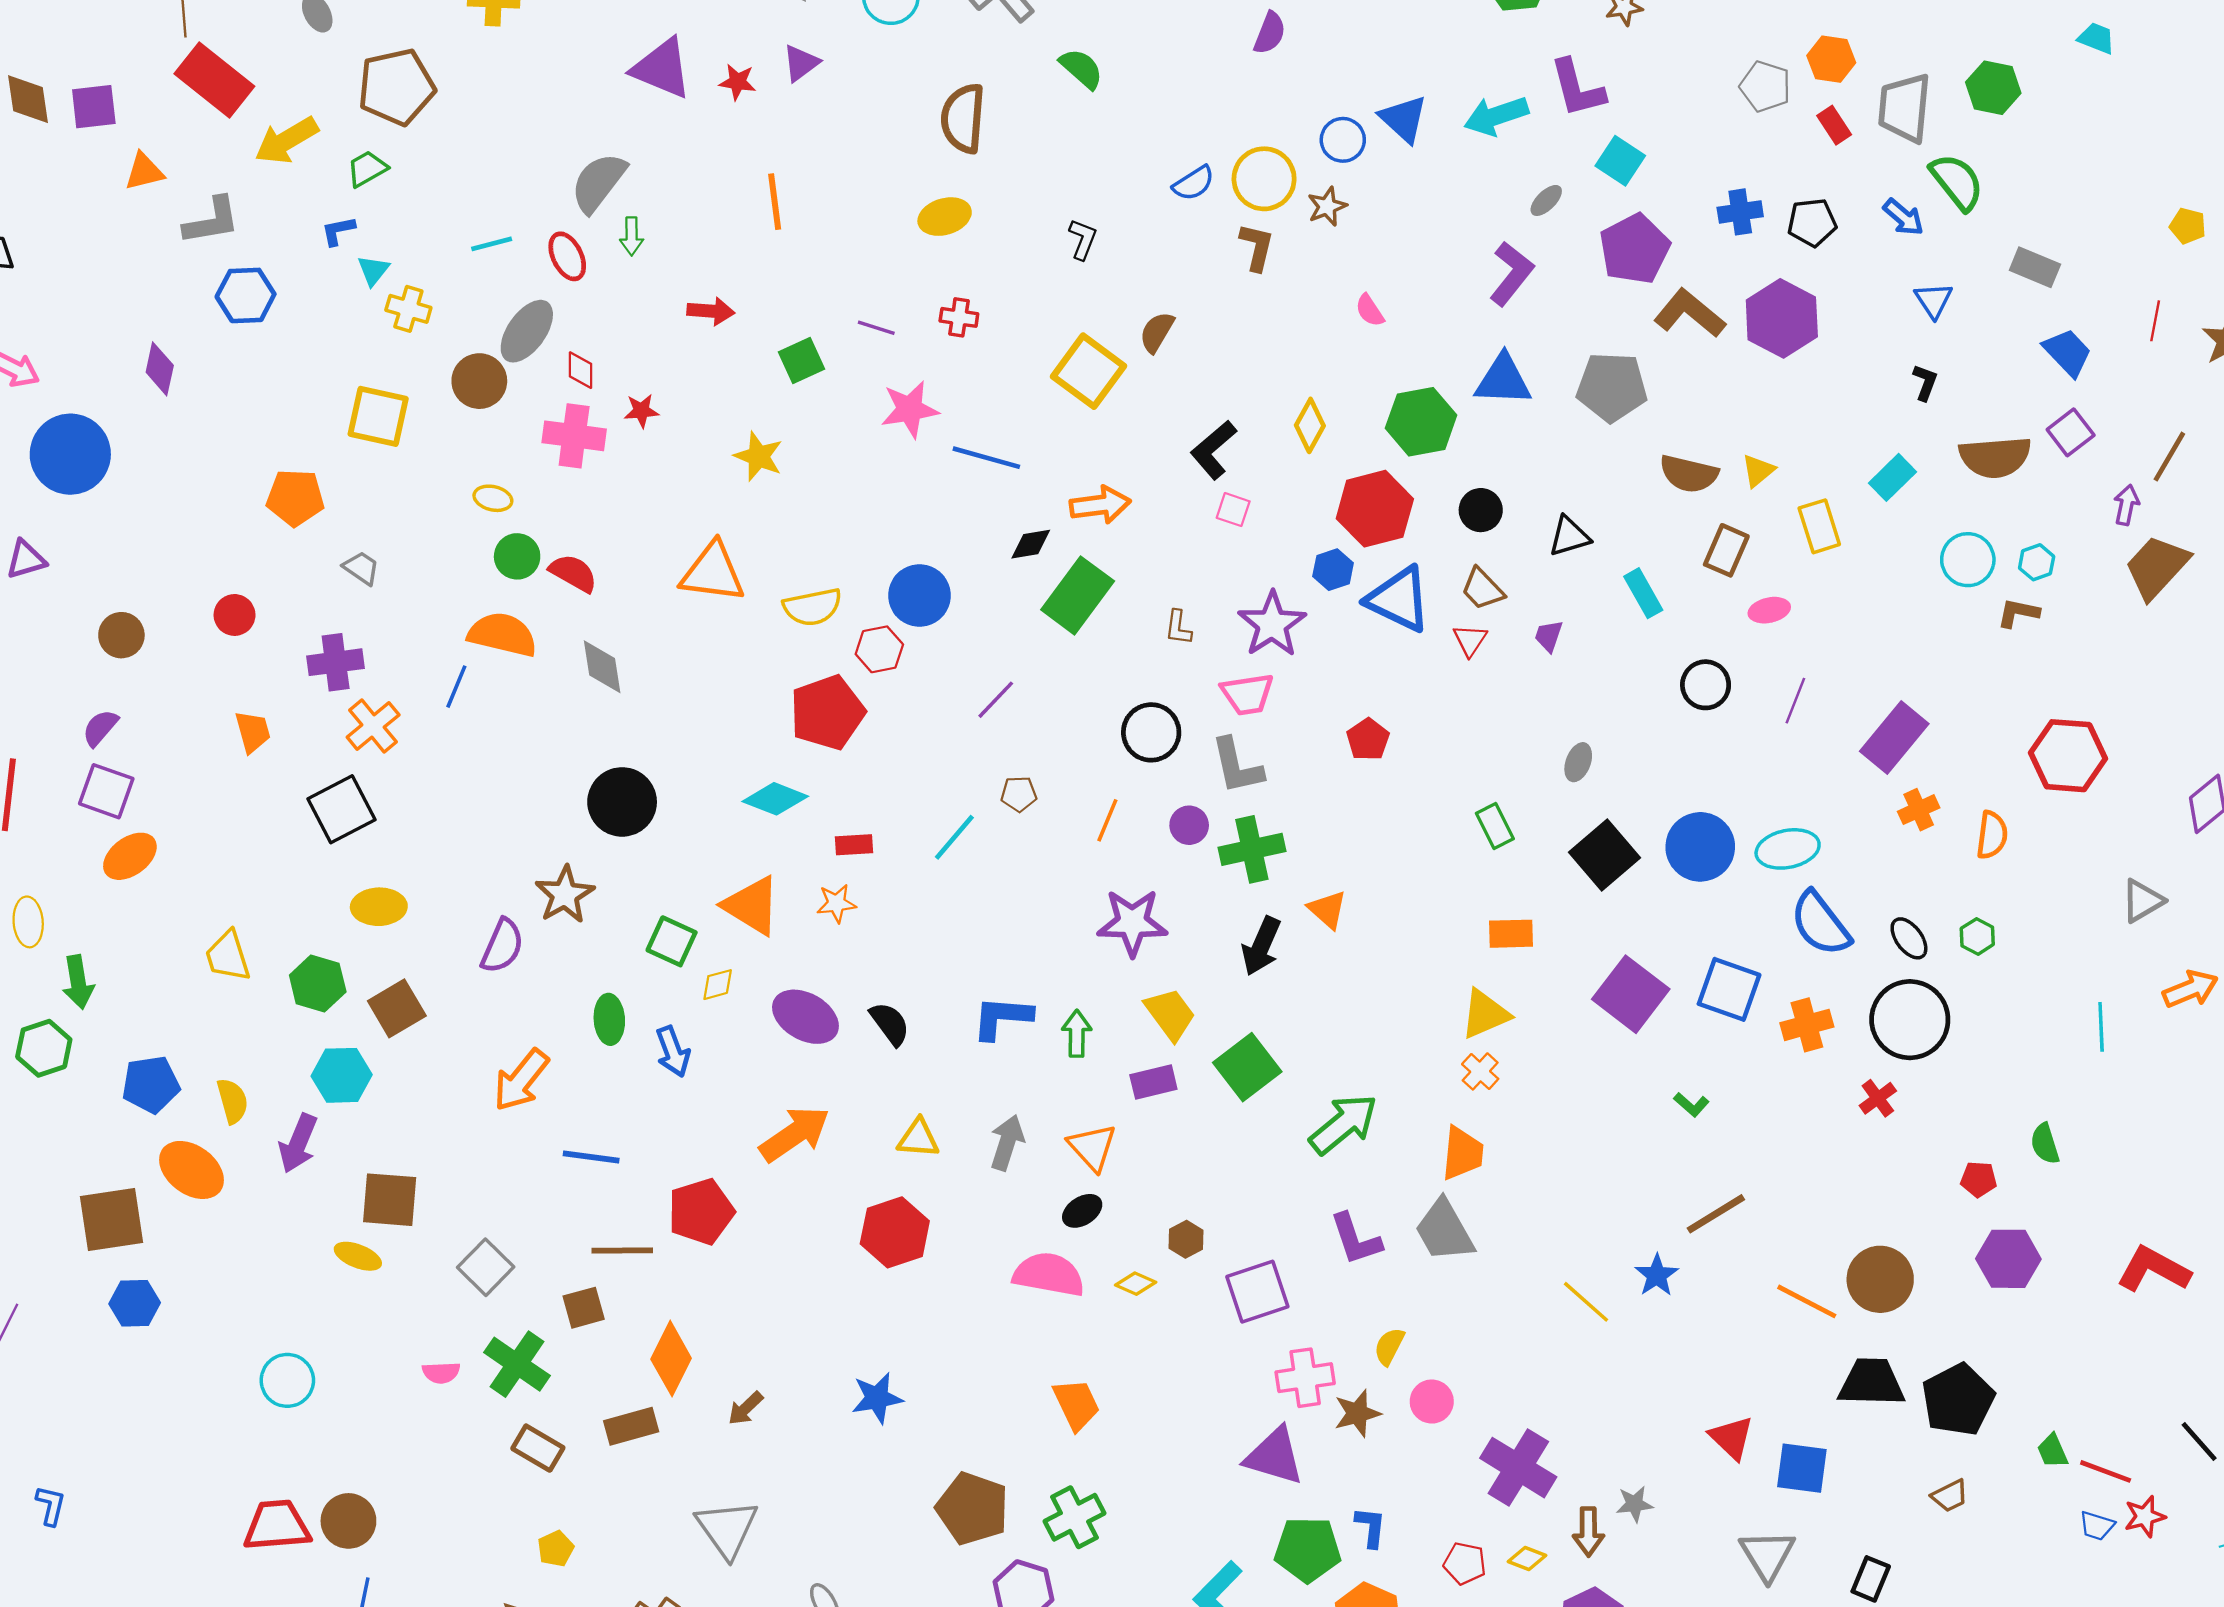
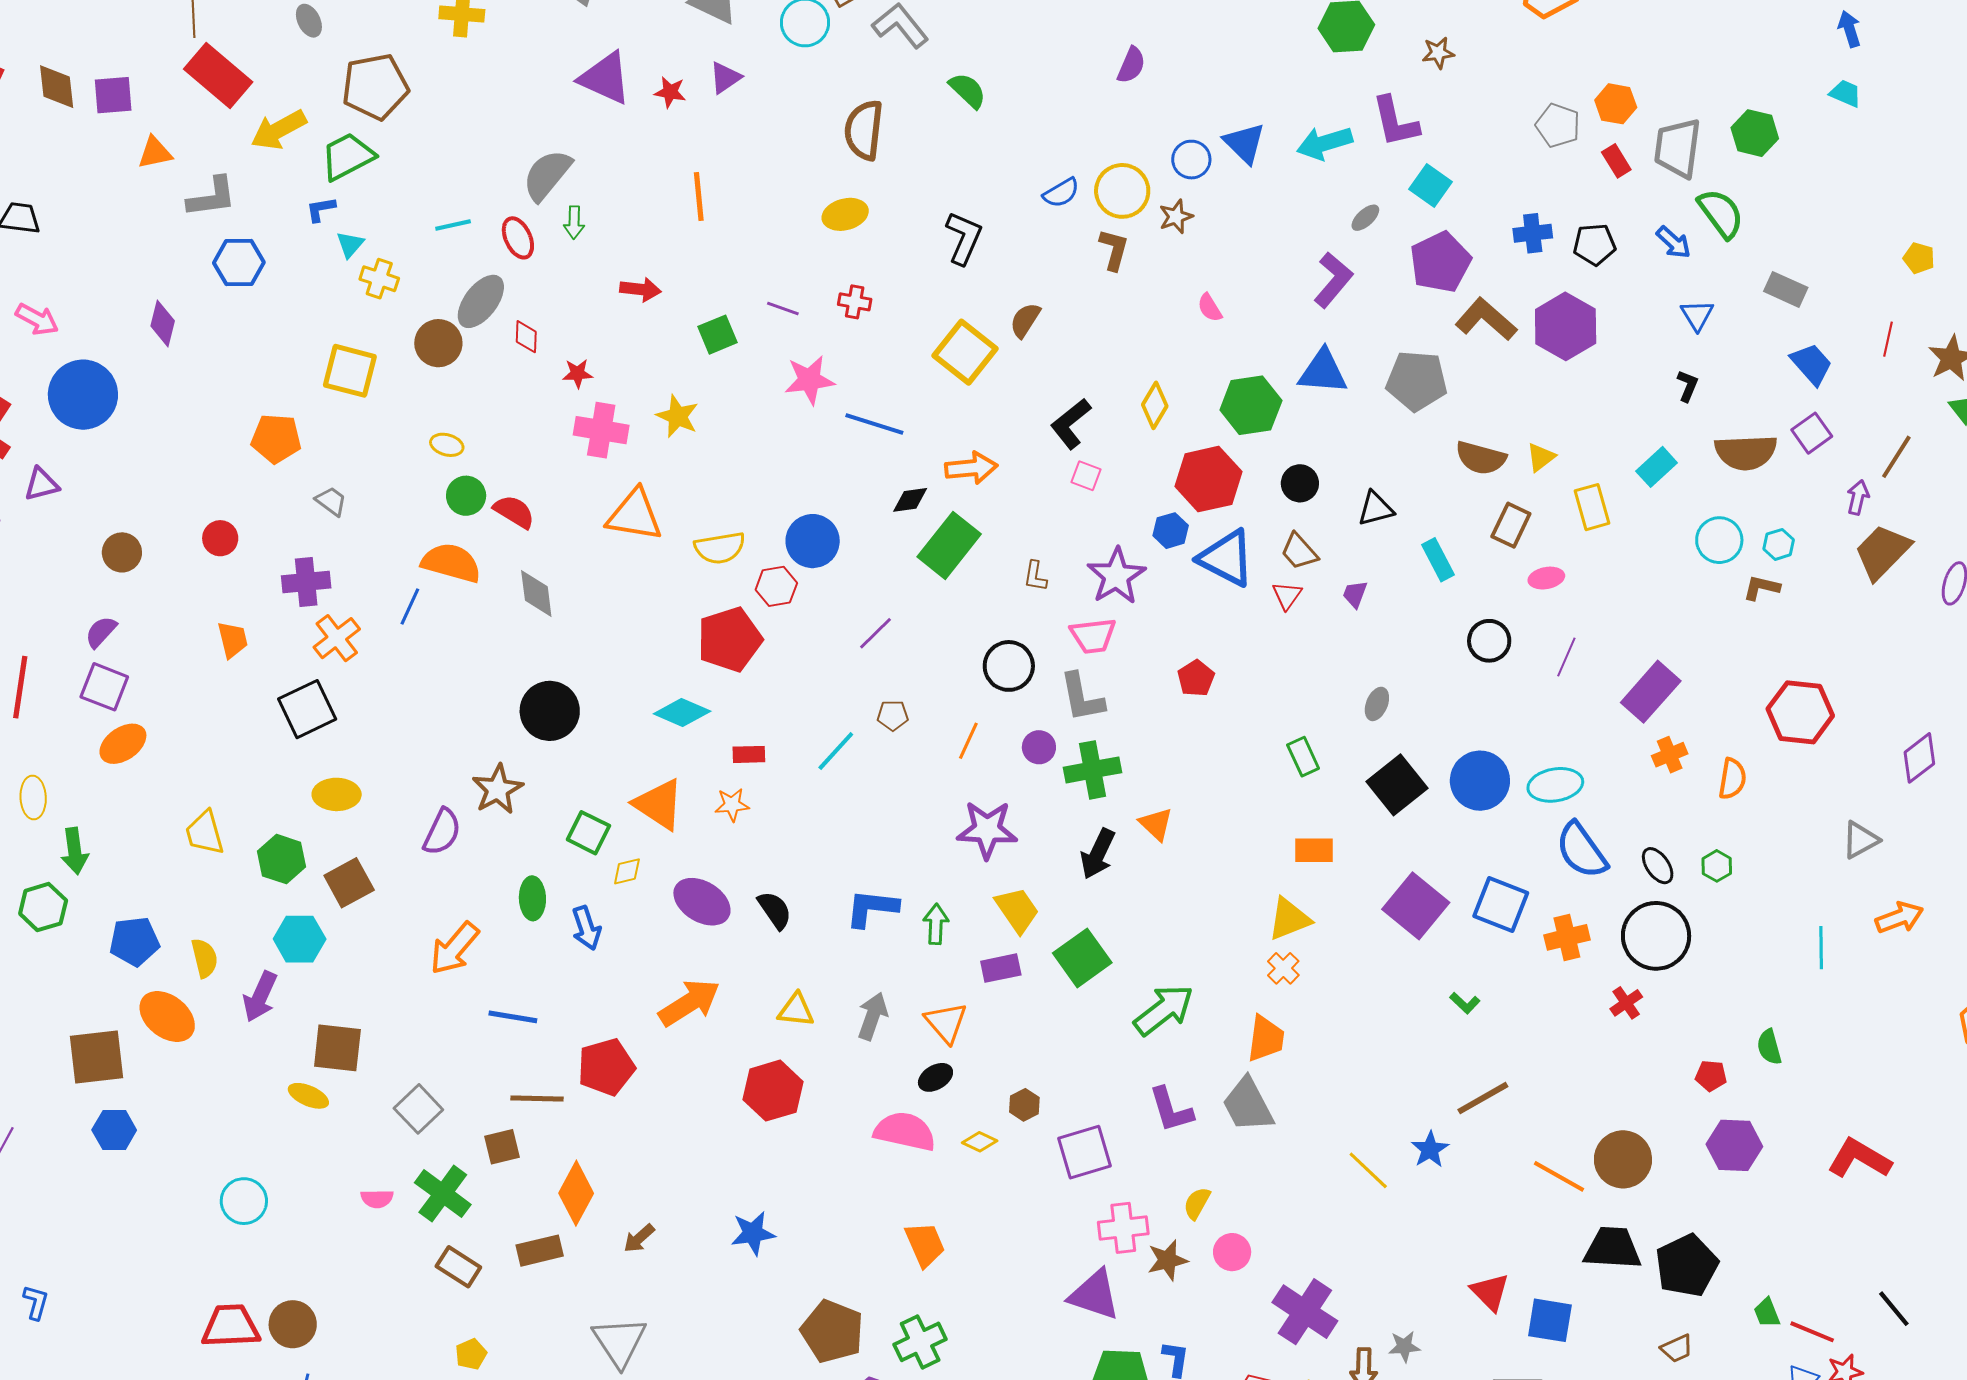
green trapezoid: (367, 169) -> (348, 156), size x1.5
black L-shape: (1083, 239) -> (964, 238), size x1.5
pink cross: (574, 436) -> (601, 430), moved

